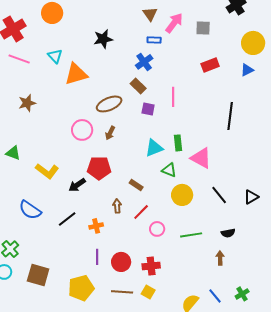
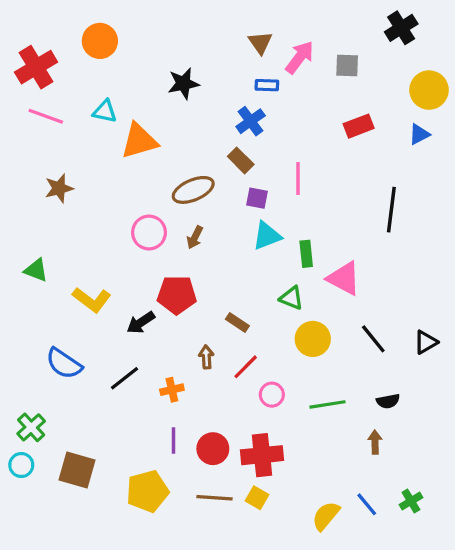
cyan triangle: (55, 56) -> (105, 111), turned -35
cyan triangle: (154, 148) -> (267, 236), moved
red cross: (151, 266) -> (262, 455), size x1.4

